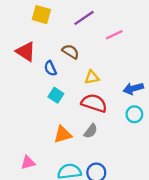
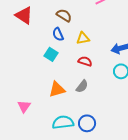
blue semicircle: (50, 68) -> (58, 34), moved
red semicircle: (94, 103) -> (85, 61), size x0.6
pink triangle: (28, 162) -> (24, 106), moved, turned -40

